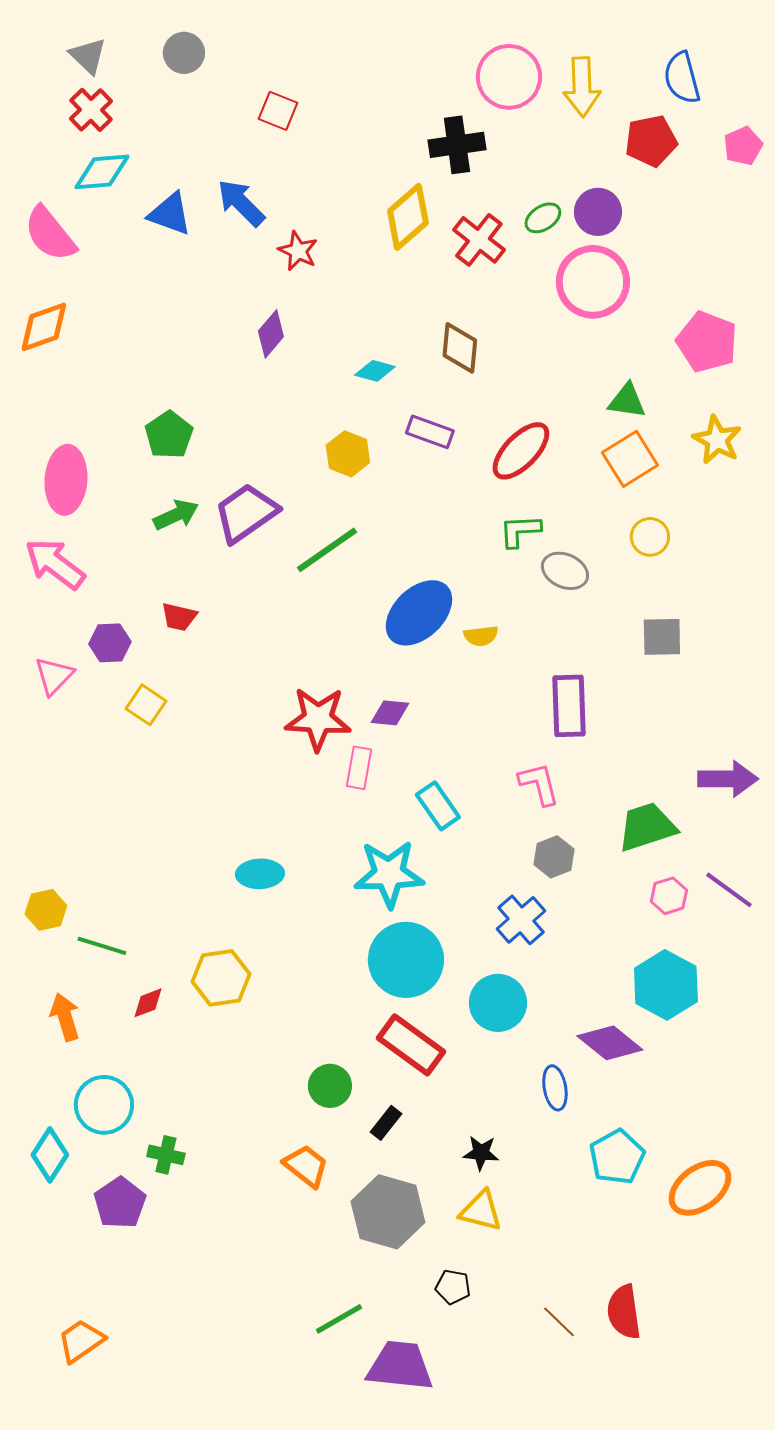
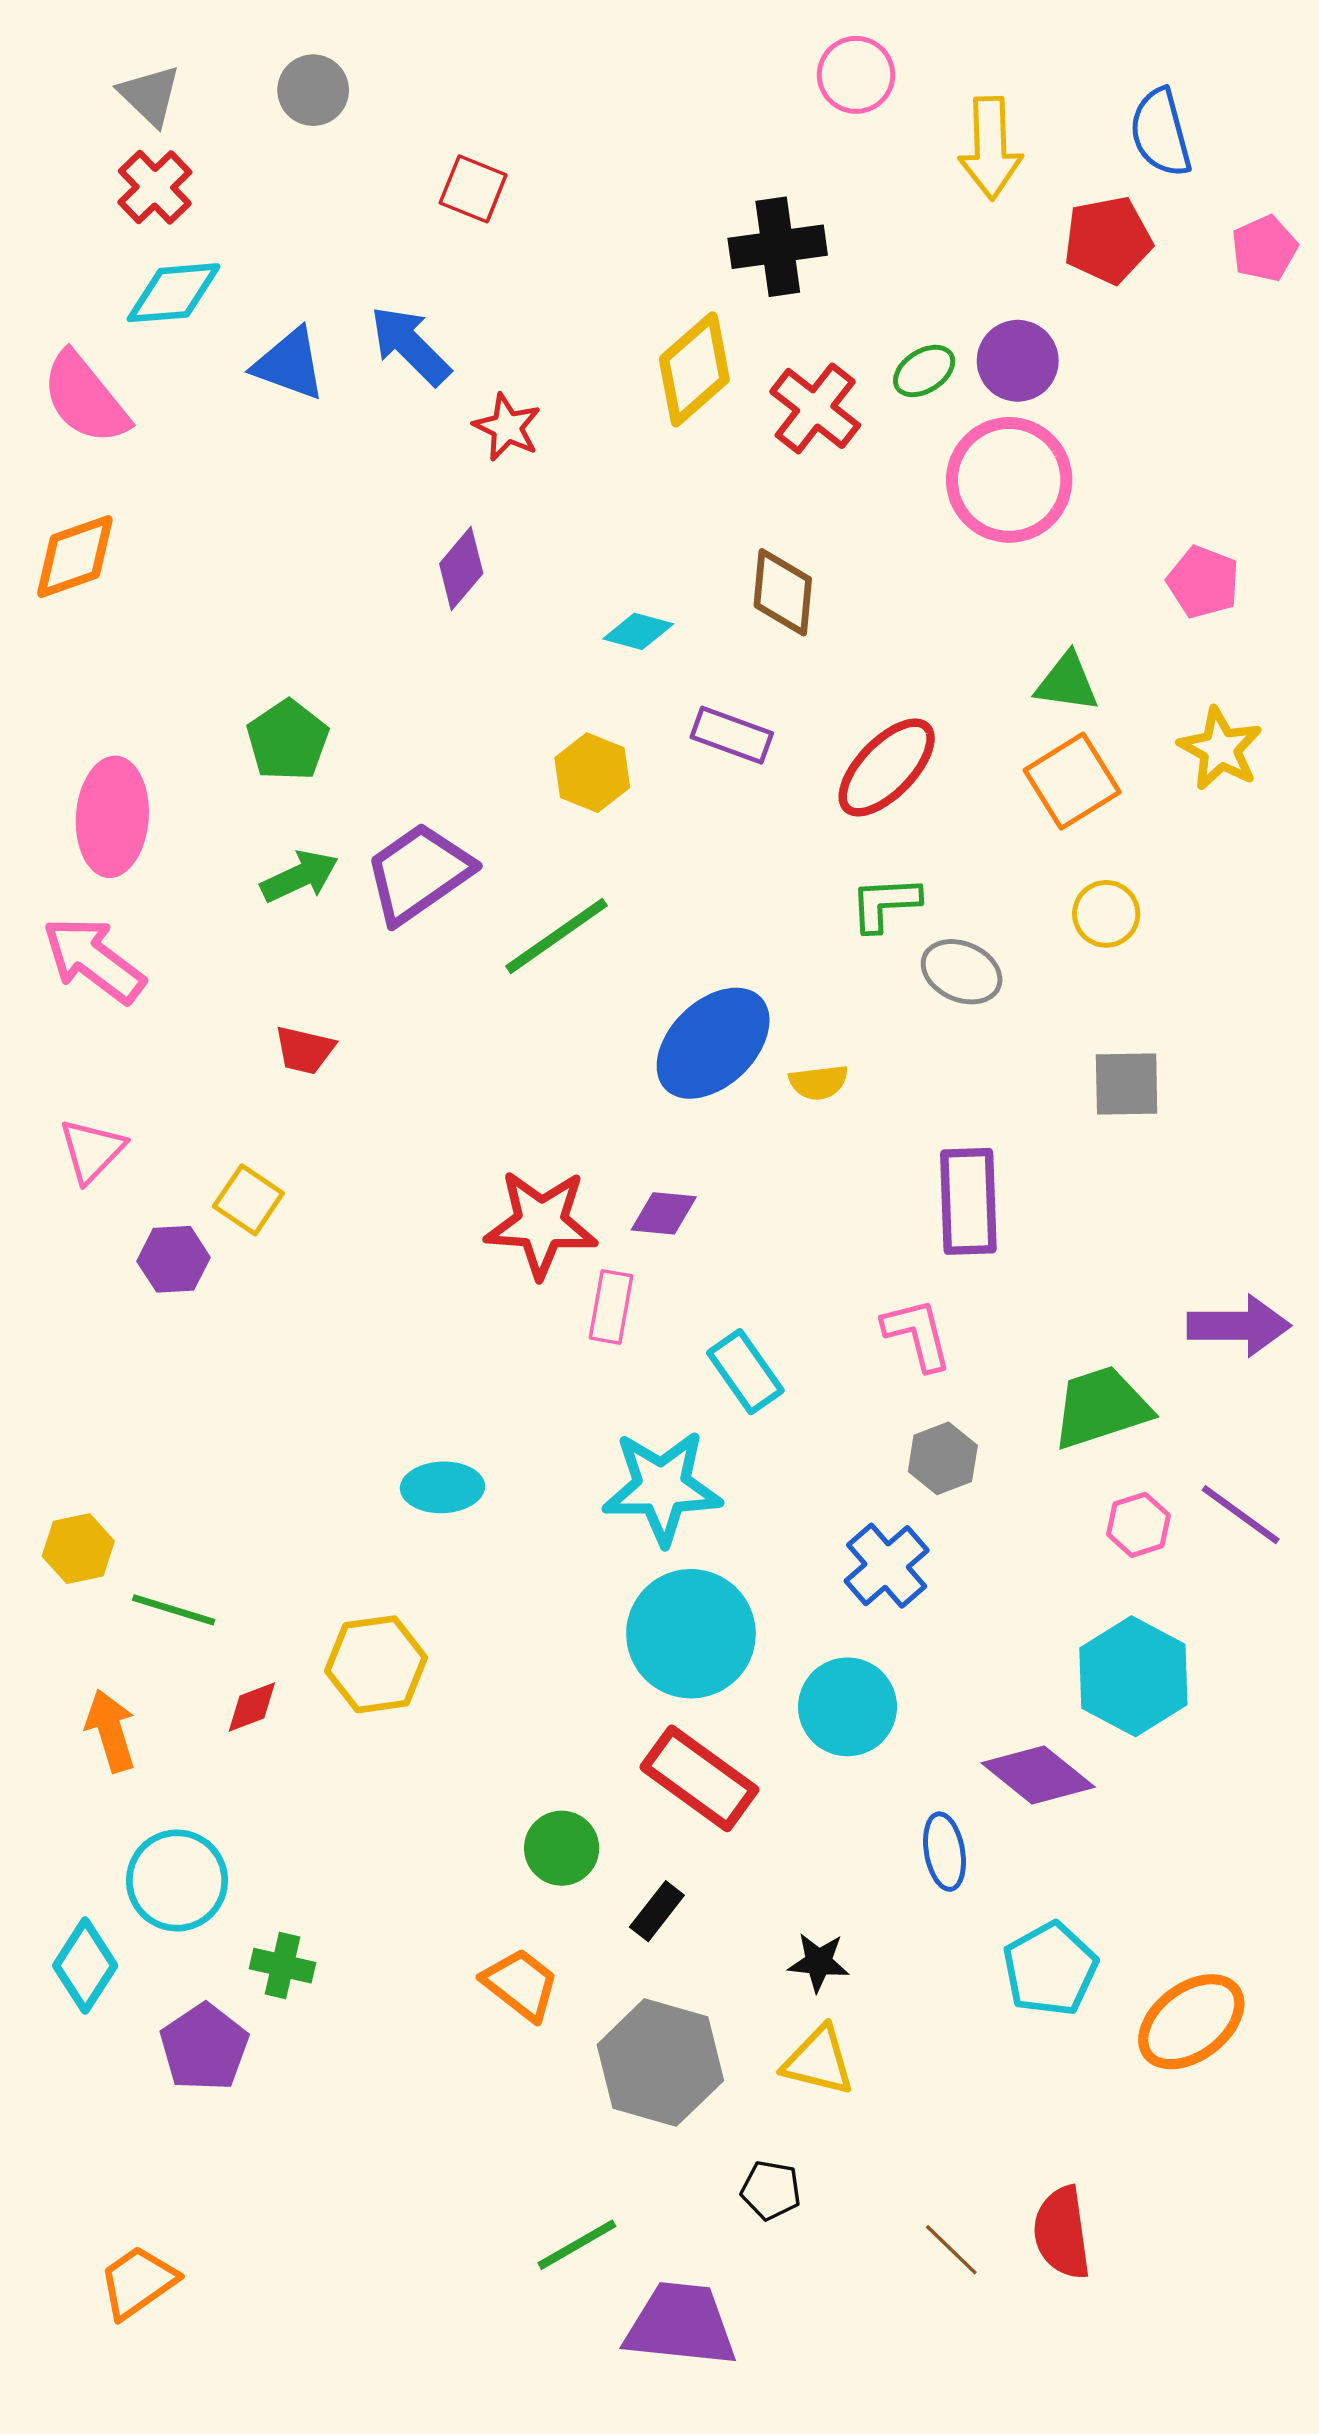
pink circle: (509, 77) -> (856, 75), moved, size x0.7
pink pentagon: (707, 342) -> (1203, 582), size x0.7
purple hexagon: (110, 643) -> (174, 1259), moved

